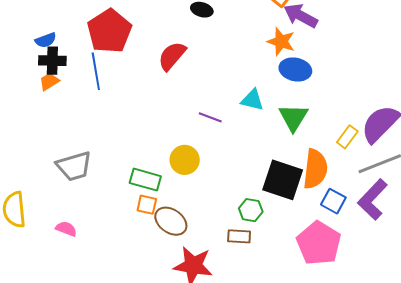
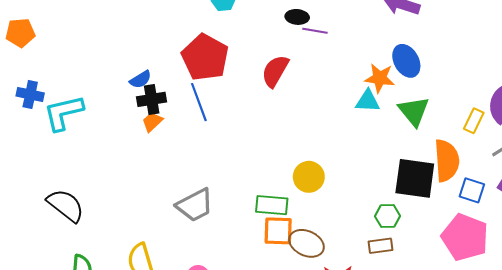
orange star: (281, 42) -> (380, 78), moved
blue ellipse: (295, 69) -> (406, 61), turned 60
purple line: (210, 117) -> (315, 31), moved
orange square: (147, 205) -> (278, 231), size x1.4

